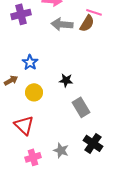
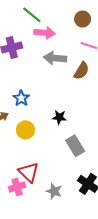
brown semicircle: (87, 23) -> (81, 71), moved
red triangle: (24, 125) -> (29, 172), moved
pink cross: (33, 157) -> (17, 187), moved

